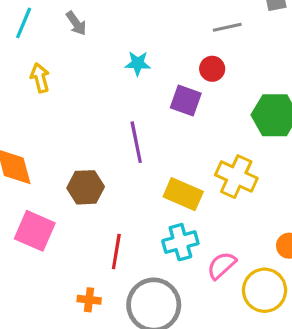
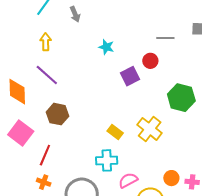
purple square: (186, 100) -> (130, 76), turned 30
purple line: (136, 142) -> (47, 75), moved, turned -50
yellow rectangle: (183, 194) -> (115, 132), size x0.7
red line: (116, 252) -> (45, 155), moved

